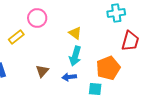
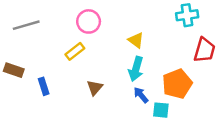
yellow rectangle: (16, 37) -> (75, 51), moved
blue arrow: (69, 77) -> (141, 95), moved, turned 56

